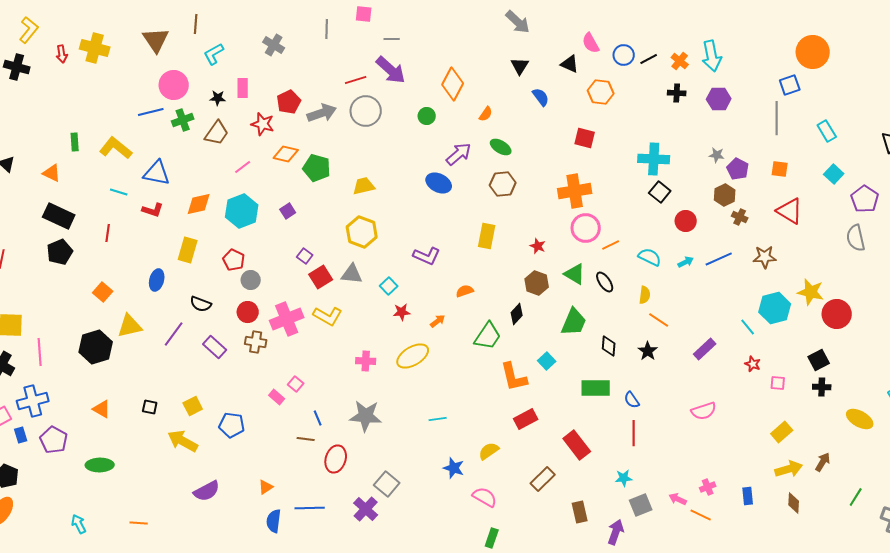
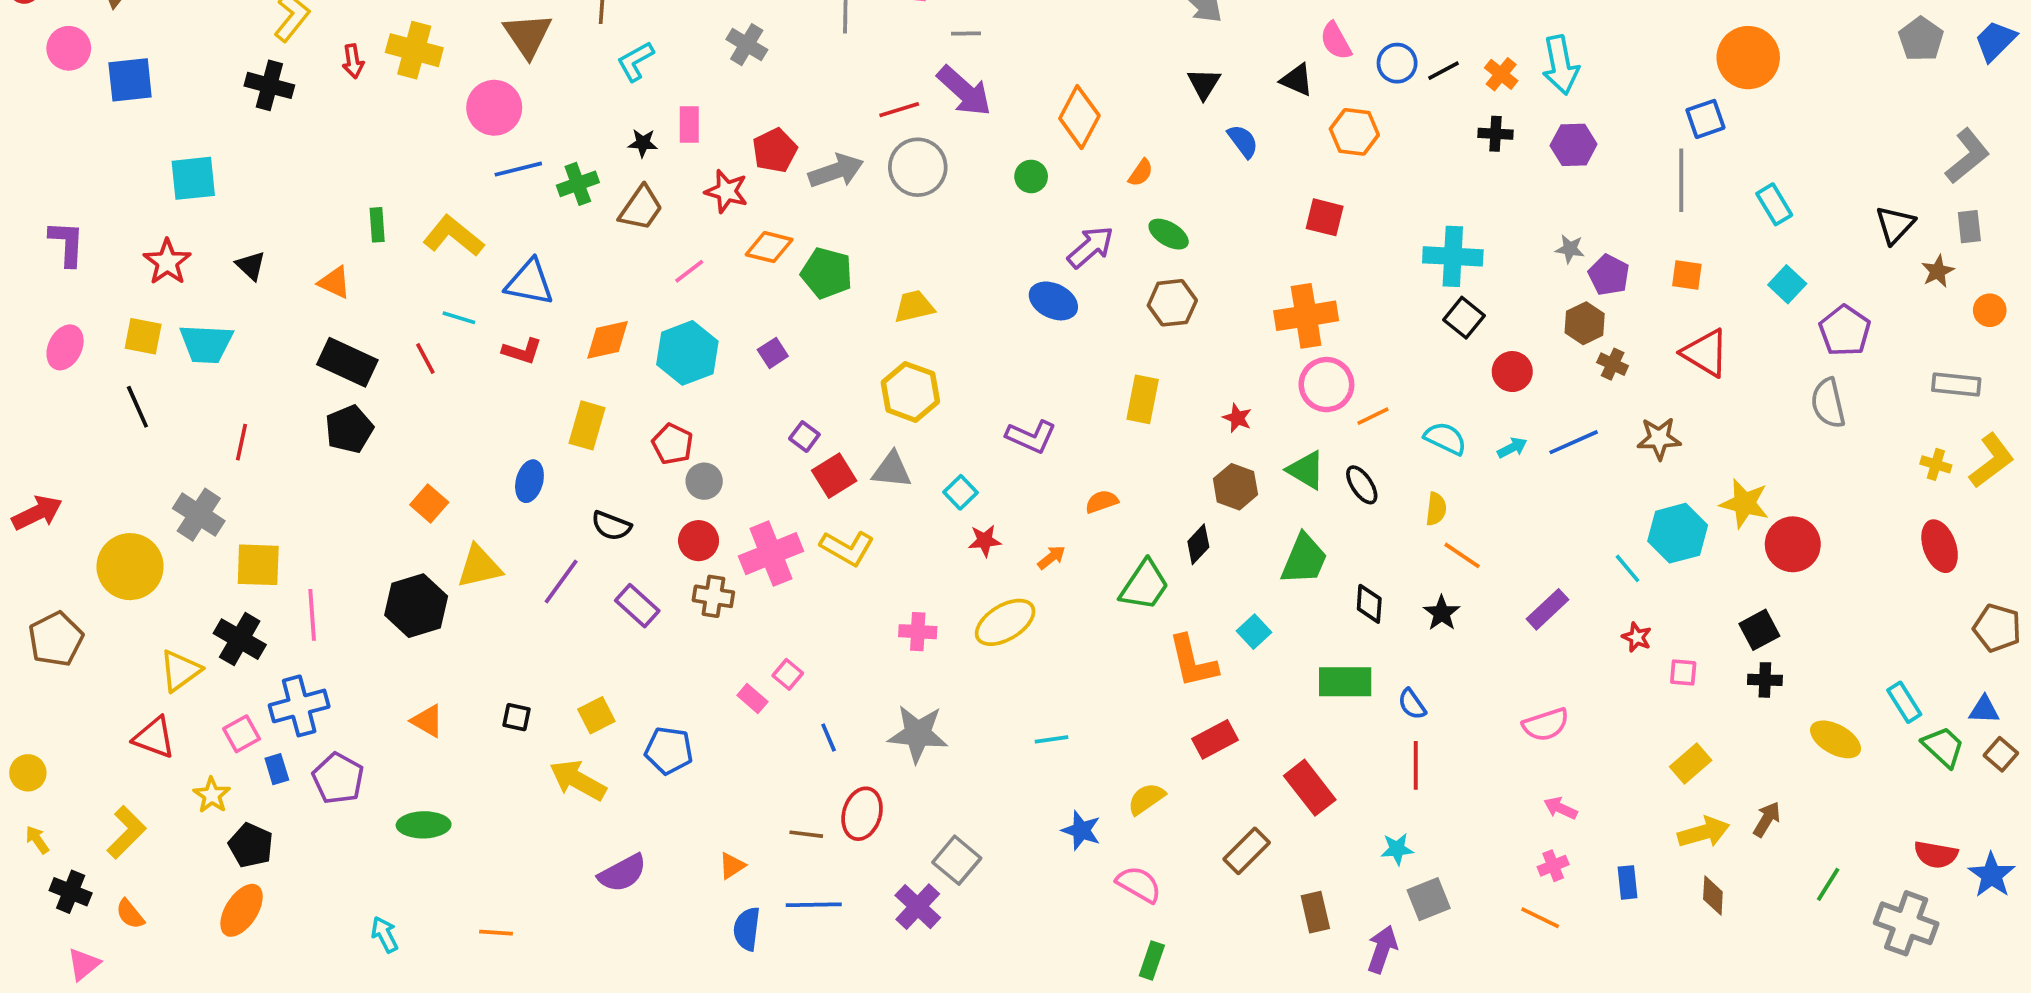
pink circle: (174, 85) -> (494, 108), moved
red line: (108, 233) -> (425, 359), moved, turned -36
brown line: (306, 439) -> (806, 834), moved
pink arrow: (678, 499) -> (1561, 808), moved

